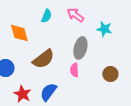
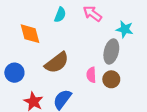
gray ellipse: (80, 48) -> (111, 51), moved
brown circle: (110, 74) -> (111, 79), moved

